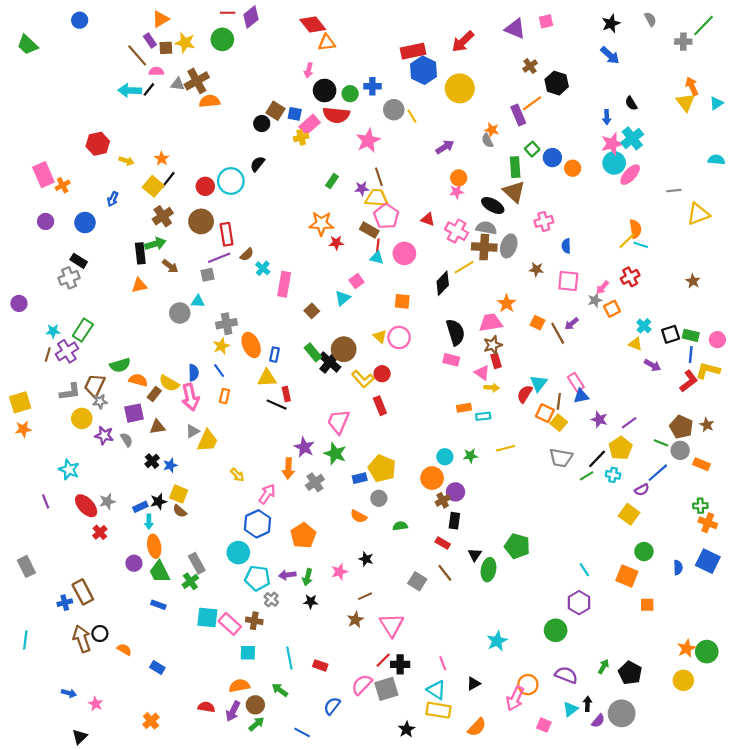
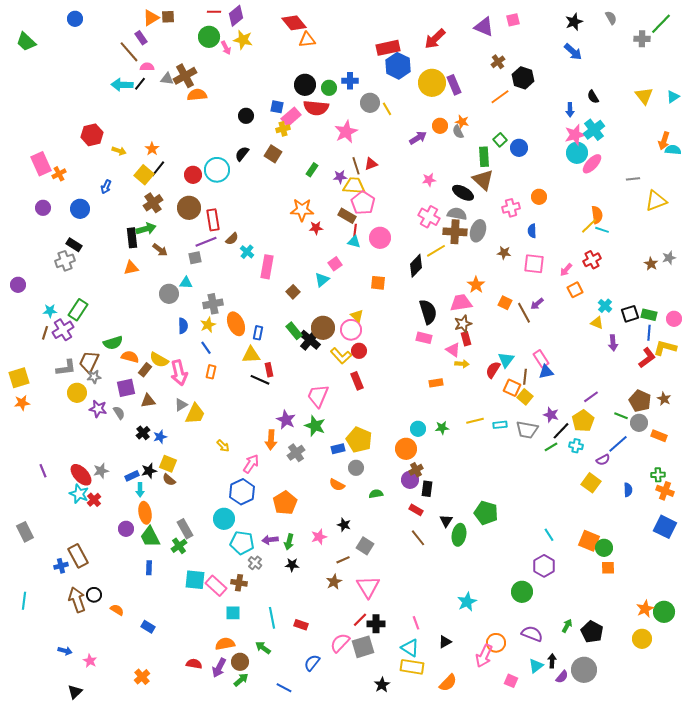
yellow star: (185, 43) -> (243, 40), moved
brown square: (166, 48) -> (168, 17), moved
pink arrow: (309, 70) -> (226, 48), moved, turned -40
orange arrow: (692, 86) -> (664, 141), moved, turned -138
brown square: (276, 111) -> (273, 154), moved
purple rectangle: (518, 115) -> (454, 85), moved
orange circle: (573, 168) -> (539, 197), moved
orange circle: (459, 178) -> (440, 126), moved
red triangle: (428, 219) -> (371, 164), moved, turned -40
gray star: (595, 300) -> (669, 258), moved
pink circle: (399, 338) -> (351, 330), moved
purple arrow: (652, 365) -> (613, 343), turned 56
blue semicircle: (194, 373) -> (183, 326), moved
cyan rectangle: (483, 416) -> (500, 425), moved
purple star: (599, 419) -> (551, 415), moved
cyan star: (69, 470) -> (79, 494), moved
purple circle: (455, 492) -> (410, 480), moved
green circle: (644, 552) -> (604, 548), moved
blue semicircle: (678, 567) -> (628, 490), moved
gray square: (417, 581) -> (365, 546), moved
blue rectangle: (158, 605) -> (149, 568), turned 72

